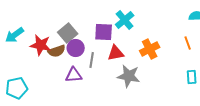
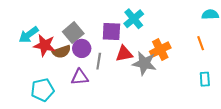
cyan arrow: (15, 35) -> (29, 35), moved
gray star: (129, 76) -> (144, 63), moved
cyan pentagon: (17, 88) -> (42, 90), moved

